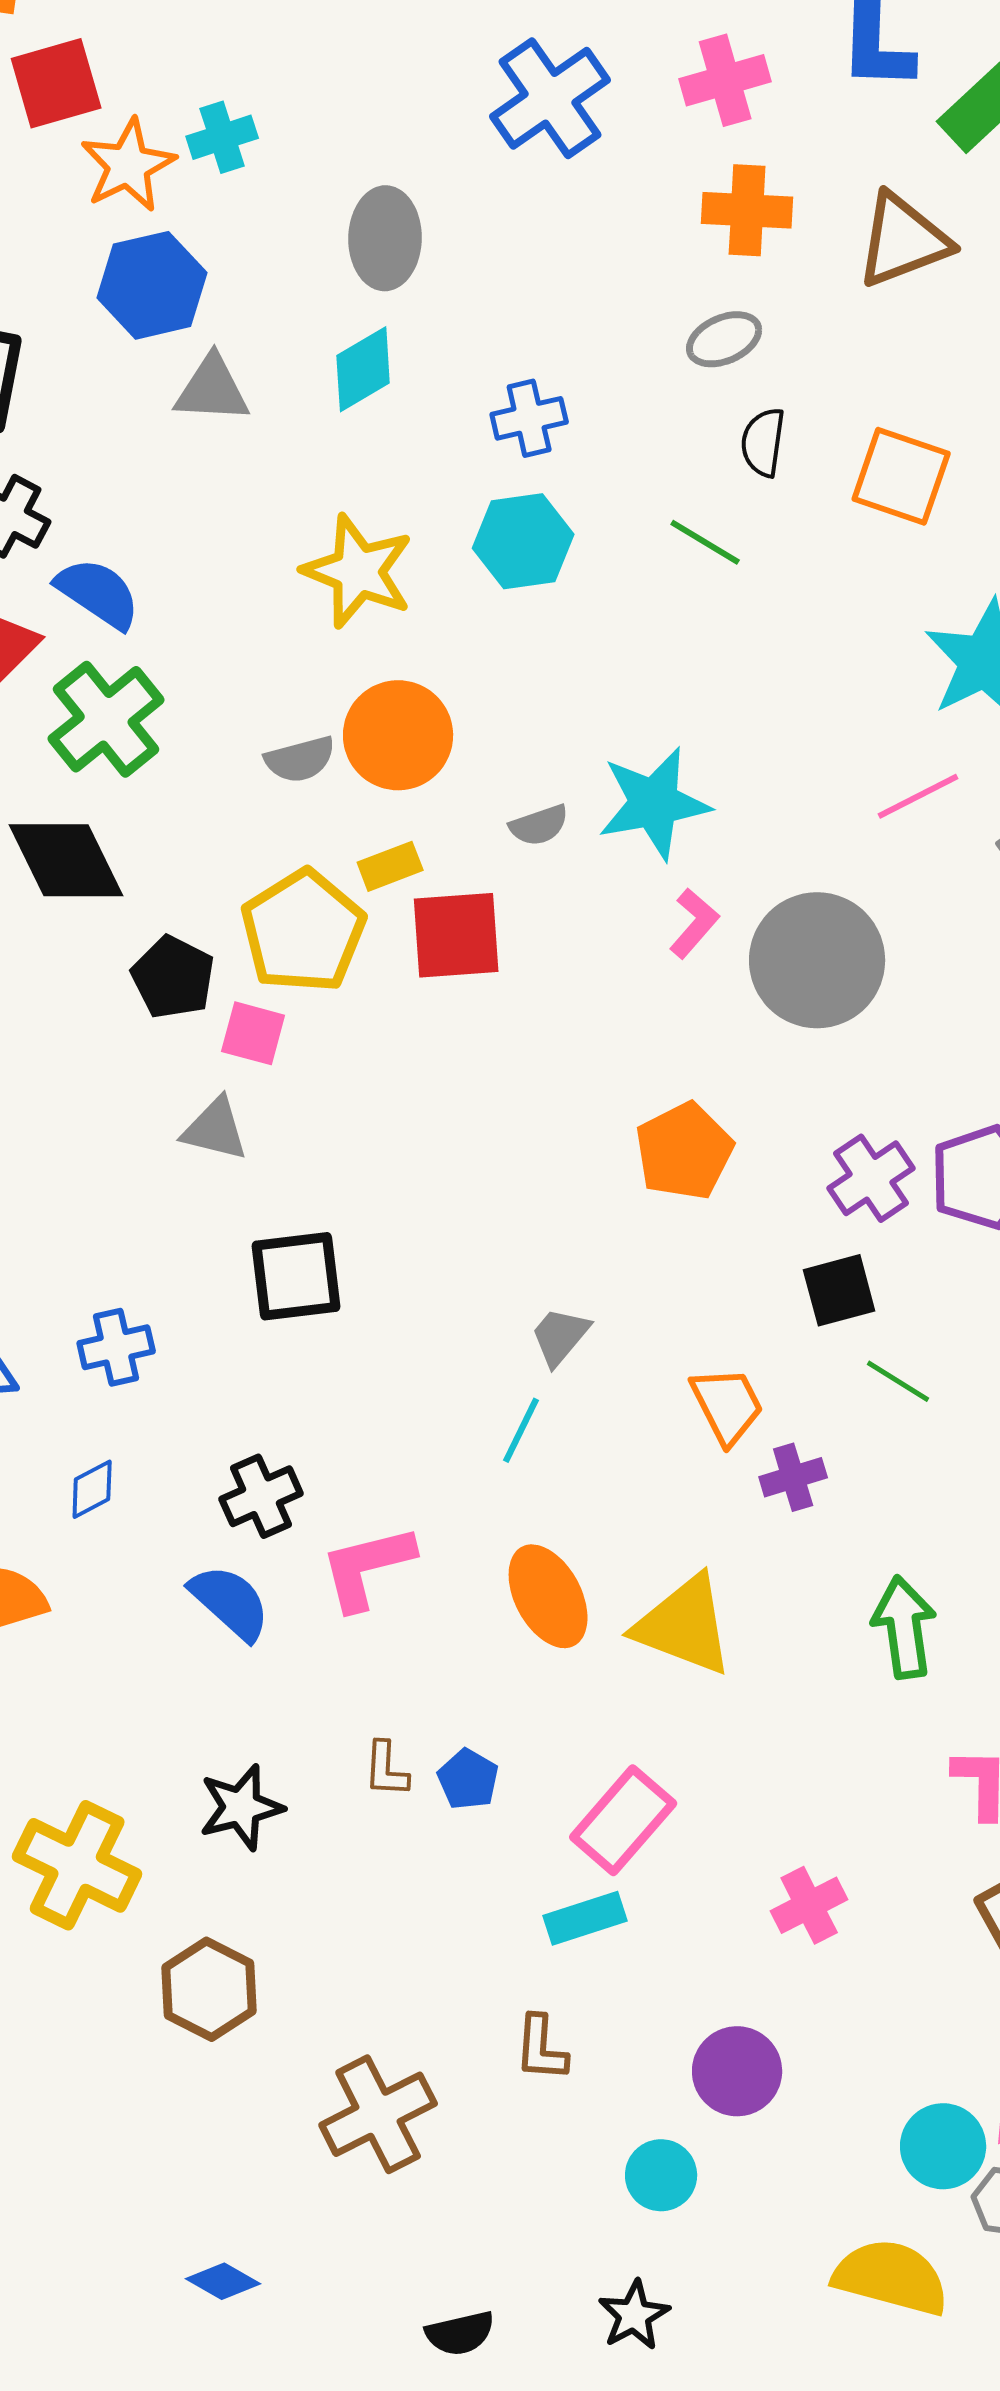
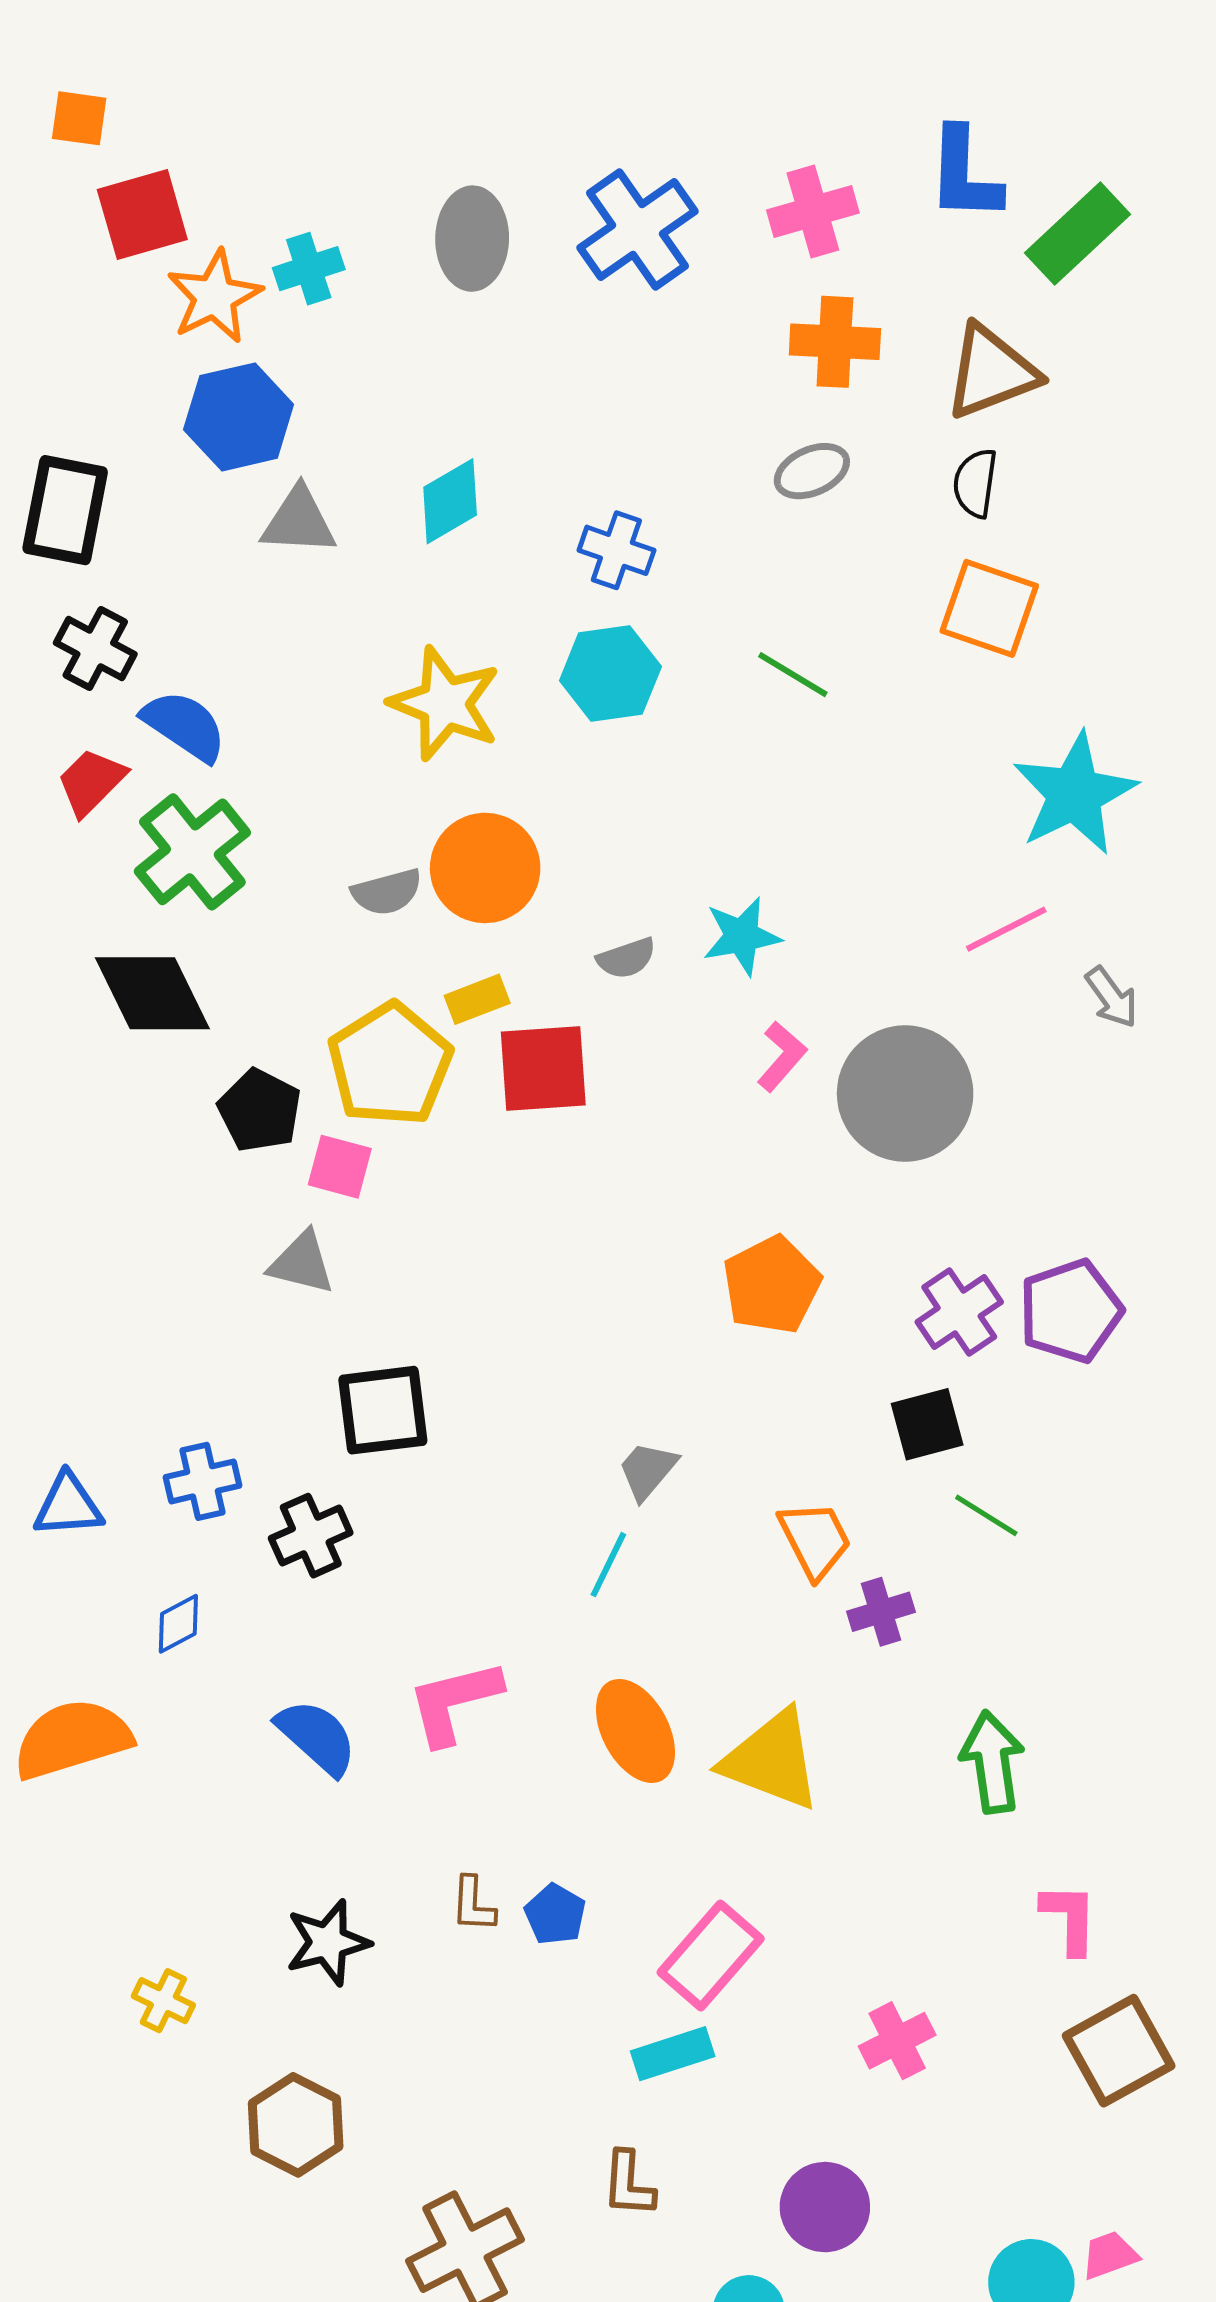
gray ellipse: (385, 238) -> (472, 239), moved
blue cross: (529, 418) -> (616, 550), turned 32
black semicircle: (763, 442) -> (975, 483), moved
cyan star: (654, 803) -> (742, 936), size x0.7
black cross: (261, 1496) -> (311, 1536), moved
yellow cross: (77, 1865) -> (163, 2001), size x0.5

